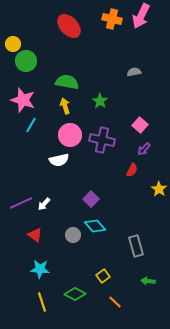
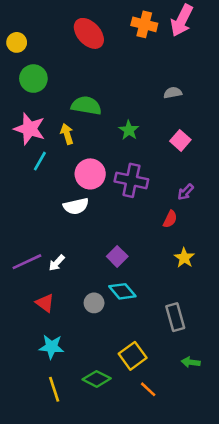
yellow circle: (13, 44) -> (17, 42), moved
yellow arrow: (65, 106) -> (67, 134), moved
pink square: (140, 125) -> (180, 140), moved
yellow star: (159, 189) -> (184, 258), moved
yellow square: (103, 276) -> (133, 356), size x1.5

